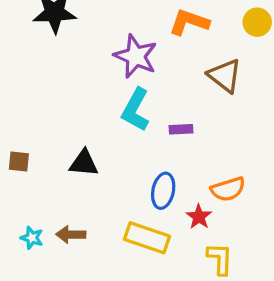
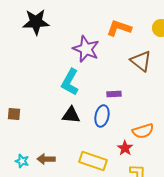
cyan L-shape: (136, 110) -> (70, 82), moved
black triangle: (84, 163) -> (71, 115), moved
blue ellipse: (163, 191) -> (102, 116), moved

